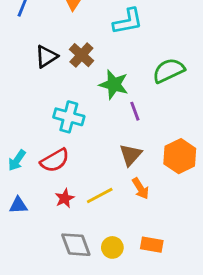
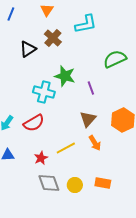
brown cross: (81, 55) -> (53, 38), moved
green star: (114, 85) -> (65, 76), moved
red star: (65, 198) -> (41, 158), moved

